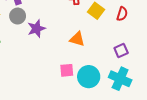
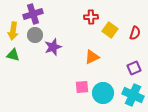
orange triangle: (77, 39) -> (92, 57), turned -42

